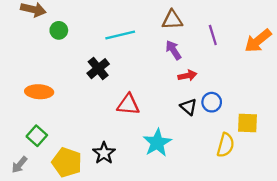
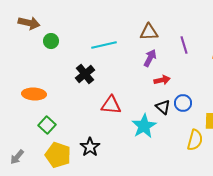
purple arrow: (173, 50) -> (150, 58), turned 60
green square: (37, 136) -> (47, 125), moved
cyan star: (157, 143) -> (144, 126), moved

